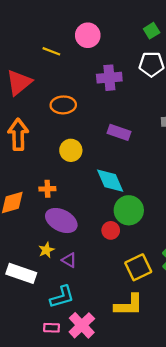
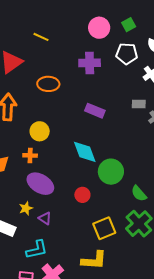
pink circle: (88, 35) -> (99, 28), moved
yellow circle: (71, 150) -> (40, 131), moved
green circle: (129, 210) -> (111, 172), moved

